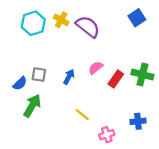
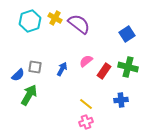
blue square: (137, 18) -> (127, 34), moved
yellow line: (82, 115) -> (86, 104), moved
blue cross: (138, 121) -> (121, 100), moved
pink cross: (107, 135) -> (86, 122), moved

